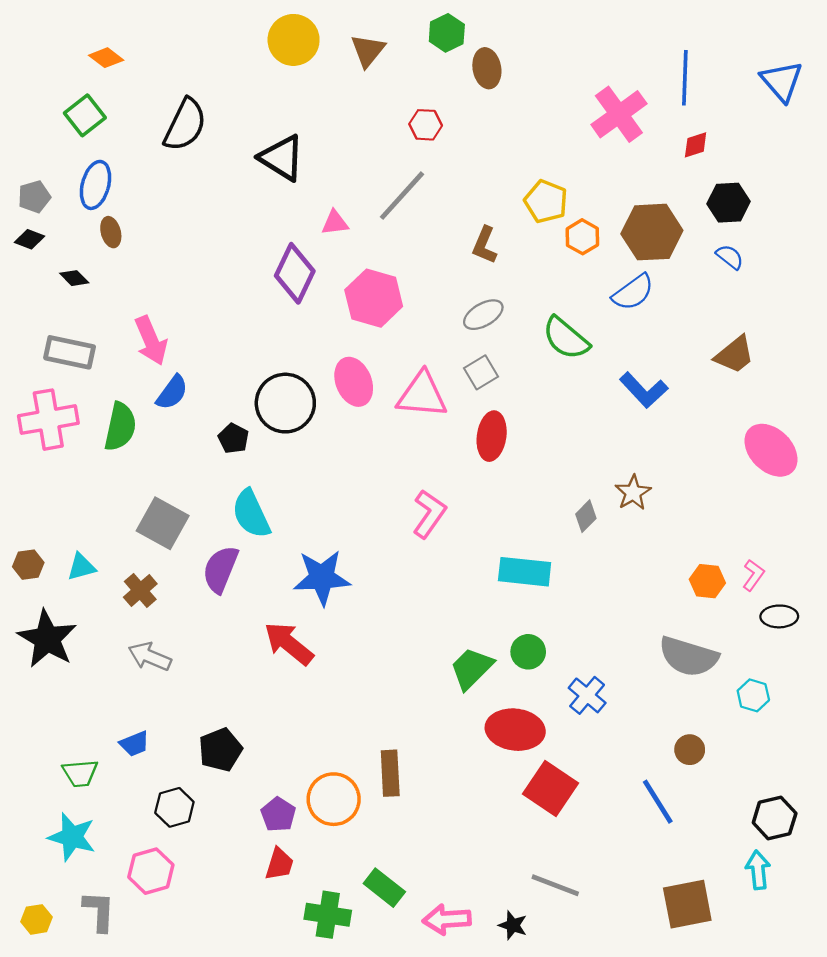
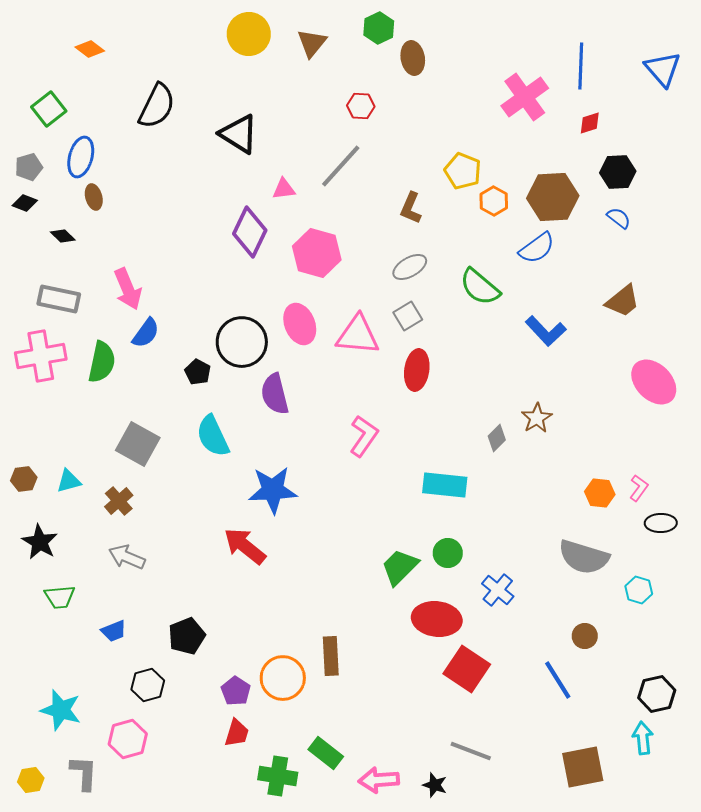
green square: (85, 115) -> (49, 109), moved
purple semicircle: (220, 569) -> (275, 394), moved, turned -36
black star: (47, 639) -> (40, 542), size x0.7
green trapezoid: (80, 773) -> (60, 597), moved

